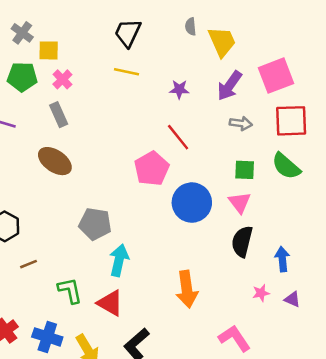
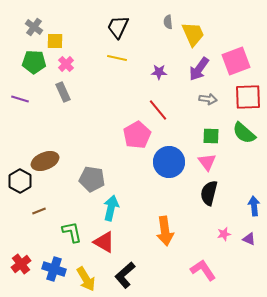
brown ellipse: (55, 161) -> (45, 161), moved, turned -56
blue arrow: (282, 259) -> (254, 206), moved

